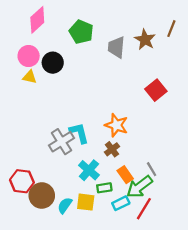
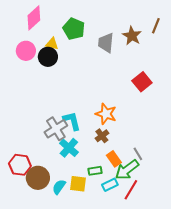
yellow triangle: (30, 77) -> (52, 44), moved
cyan cross: (89, 170) -> (69, 148), moved

